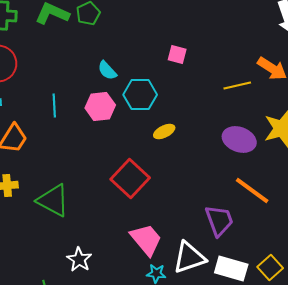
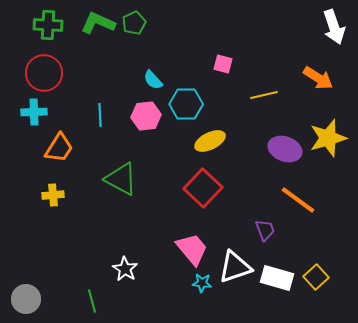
yellow line: (237, 86) -> (264, 95), moved
yellow ellipse: (164, 132) -> (210, 141), size x1.4
red square: (130, 178) -> (203, 188), moved
green triangle: (53, 200) -> (121, 179), moved
purple trapezoid: (219, 220) -> (265, 230), size x0.7

